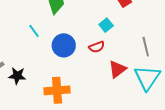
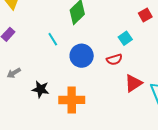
black star: (17, 76) -> (41, 89), moved

